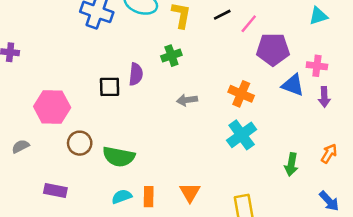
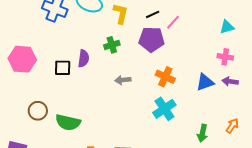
cyan triangle: (318, 16) -> (227, 27), moved
purple pentagon: (273, 49) -> (151, 39), moved
blue triangle: (293, 85) -> (205, 82), moved, turned -42
purple arrow: (324, 97) -> (230, 81), turned 98
pink hexagon: (52, 107) -> (22, 59), moved

